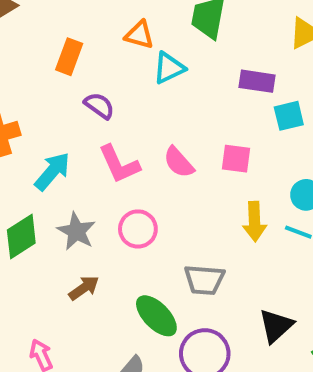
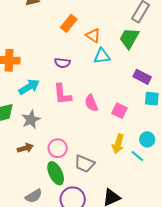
orange rectangle: (69, 57) -> (69, 23), moved
purple semicircle: (99, 106) -> (62, 63), turned 133
pink circle: (138, 229) -> (58, 148), moved

